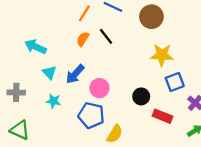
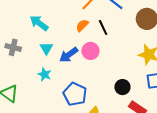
pink circle: (99, 88) -> (90, 51), moved
gray cross: (16, 92) -> (13, 47), moved

